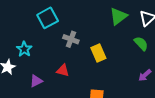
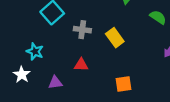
purple triangle: (36, 81) -> (55, 83), turned 32

